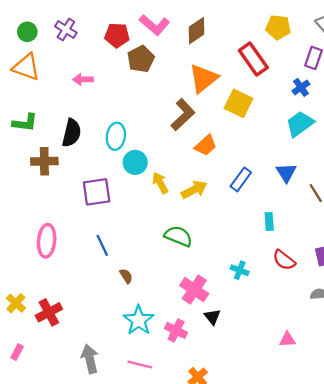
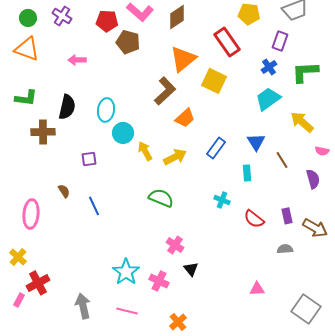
brown pentagon: (141, 59) -> (128, 42), turned -30
purple square: (97, 192) -> (89, 159), size x0.6
cyan rectangle: (269, 221) -> (247, 173), moved
pink ellipse: (47, 241) -> (31, 214), moved
cyan cross: (240, 270) -> (222, 200), moved
brown semicircle: (126, 276) -> (64, 191), moved
pink cross: (194, 290) -> (175, 245), size x0.7
red cross: (49, 312) -> (38, 283), moved

